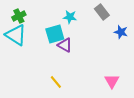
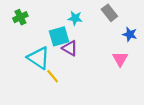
cyan triangle: (16, 35) -> (39, 58), moved
pink triangle: (112, 81) -> (120, 59), moved
yellow line: (56, 82) -> (53, 76), moved

